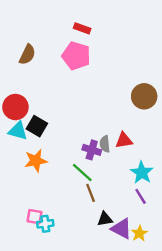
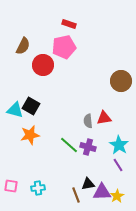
pink pentagon: (76, 56) -> (64, 47), turned -30
red circle: (15, 107) -> (43, 65), moved
purple cross: (92, 150) -> (88, 147), moved
brown line: (91, 193) -> (76, 195), moved
pink square: (35, 217) -> (11, 186), moved
purple triangle: (122, 229) -> (102, 192), turned -30

